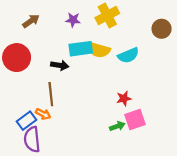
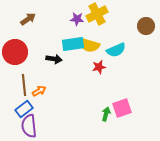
purple star: (73, 20) -> (77, 19), moved
brown line: (51, 94) -> (24, 85), moved
red star: (124, 98) -> (99, 67), moved
orange arrow: (43, 114) -> (39, 91), moved, turned -56
green arrow: (117, 126) -> (106, 114), turned -56

